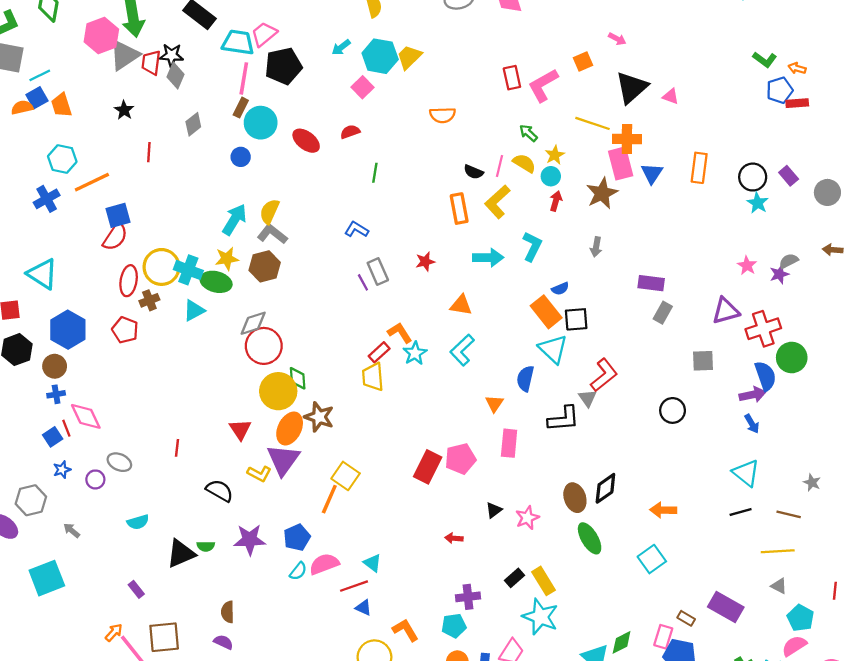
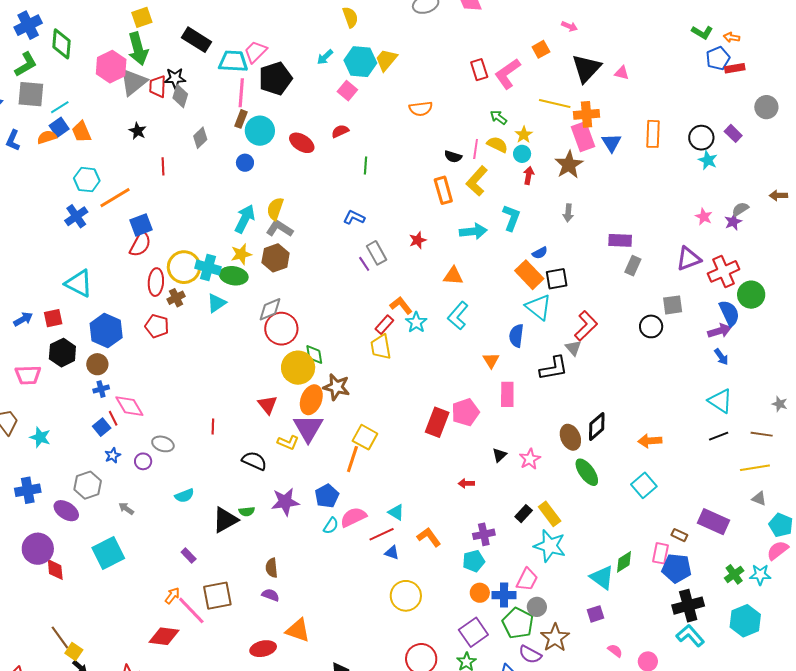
gray circle: (827, 192) -> (766, 107), moved
black circle: (673, 410) -> (651, 326), moved
orange L-shape: (405, 630) -> (429, 537), moved

